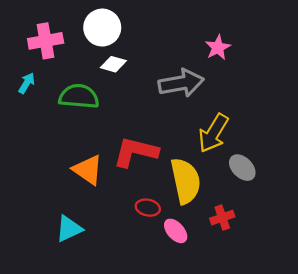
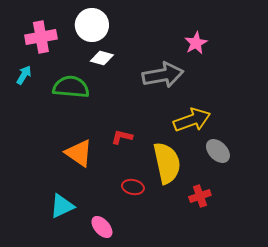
yellow arrow: (213, 133) -> (192, 120), turned -141
red L-shape: (136, 152) -> (122, 137), size x0.5
pink ellipse: (176, 231) -> (102, 227), moved

